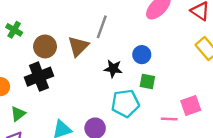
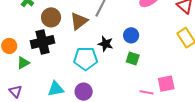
cyan pentagon: (125, 103) -> (86, 59), moved
green triangle: (18, 114) -> (23, 63), moved

